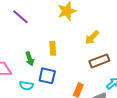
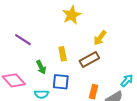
purple line: (20, 17) -> (23, 40), moved
brown rectangle: (99, 61) -> (89, 60), moved

